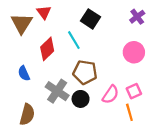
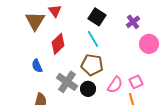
purple cross: (137, 17) -> (133, 22), moved
cyan line: (74, 40) -> (93, 39), moved
pink circle: (134, 52) -> (149, 44), moved

